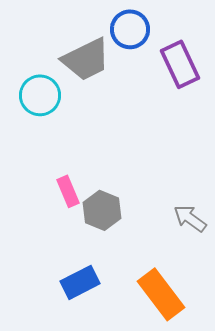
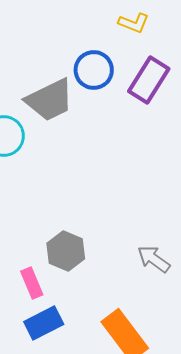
purple rectangle: (180, 64) -> (149, 80), moved, turned 57
pink rectangle: (68, 191) -> (32, 283), moved

